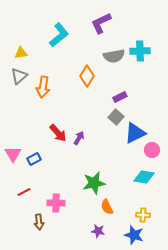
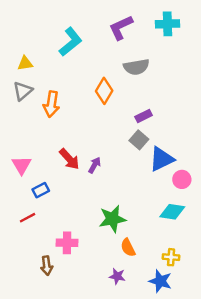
cyan cross: (140, 51) -> (167, 24), moved
pink triangle: (13, 154) -> (22, 165), moved
red line: (24, 192) -> (28, 218), moved

